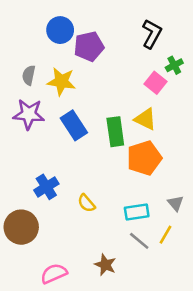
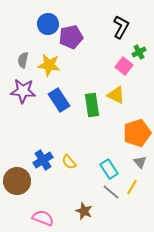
orange pentagon: (144, 158) -> (137, 133), moved
blue cross: (46, 187) -> (43, 160), moved
cyan rectangle: (137, 212) -> (109, 169), turned 66
pink semicircle: (54, 274) -> (43, 218), turned 45

